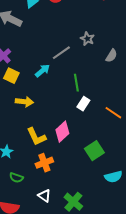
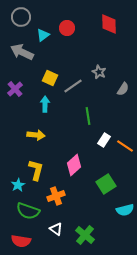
cyan arrow: (42, 71) -> (45, 104), moved, turned -49
yellow square: (11, 76) -> (50, 78), moved
white rectangle: (83, 104) -> (104, 140), moved
yellow L-shape: (36, 137) -> (36, 170), moved, turned -140
green semicircle: (16, 178) -> (28, 211), size x1.6

